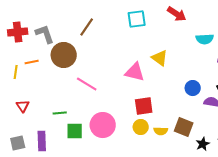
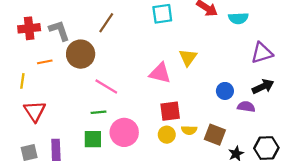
cyan semicircle: (205, 39) -> (238, 18), moved
yellow triangle: (160, 58) -> (188, 57), turned 30
yellow line: (16, 72) -> (22, 81), moved
red triangle: (23, 106) -> (35, 111), size x1.5
green line: (60, 113) -> (98, 112), moved
yellow semicircle: (161, 131) -> (189, 130), moved

